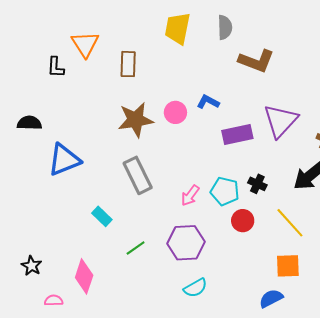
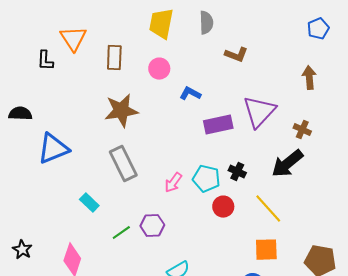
brown L-shape: (256, 61) -> (236, 55), size x0.7
pink circle: (175, 112) -> (159, 69), moved
purple hexagon: (186, 243) -> (152, 226), moved, size x0.7

